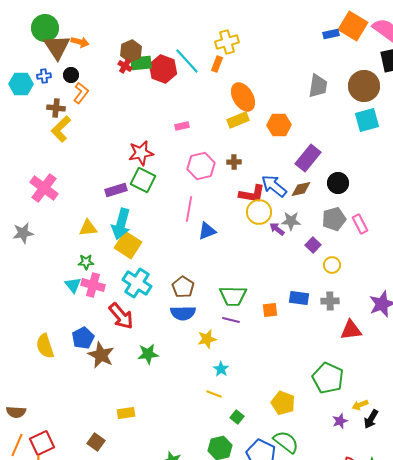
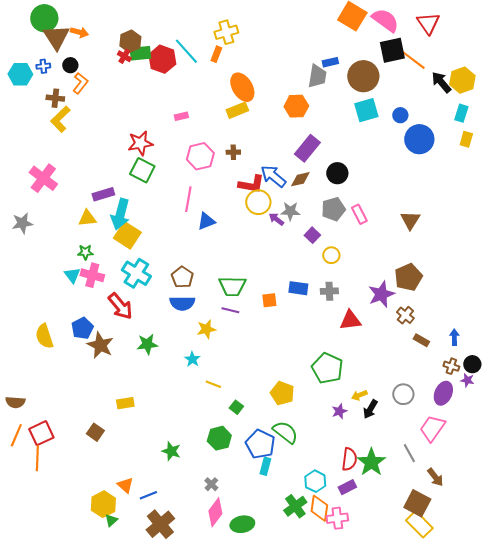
blue rectangle: (331, 34) -> (330, 62), moved
orange hexagon: (279, 125) -> (296, 106), moved
purple rectangle: (116, 190) -> (103, 194), moved
cyan star: (221, 369) -> (192, 359), moved

